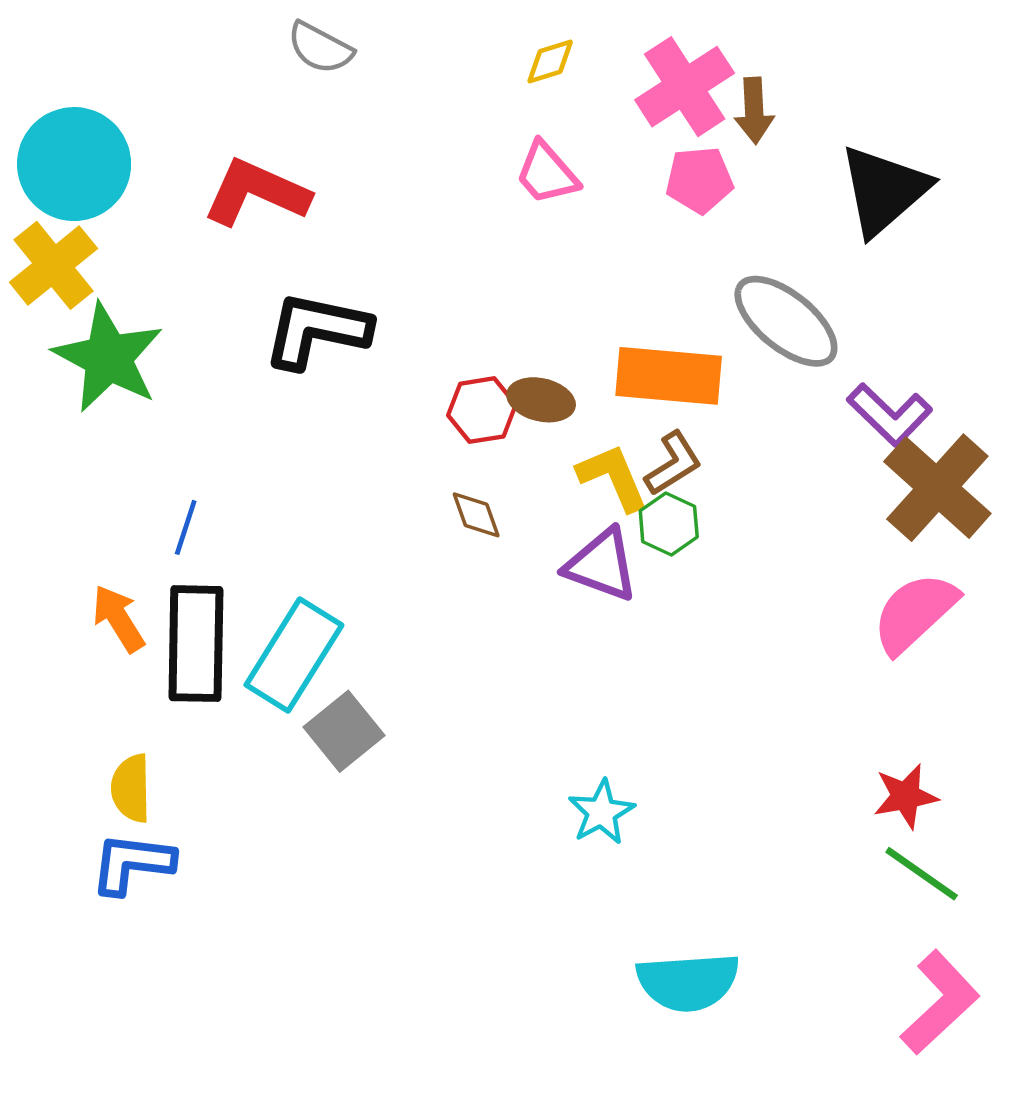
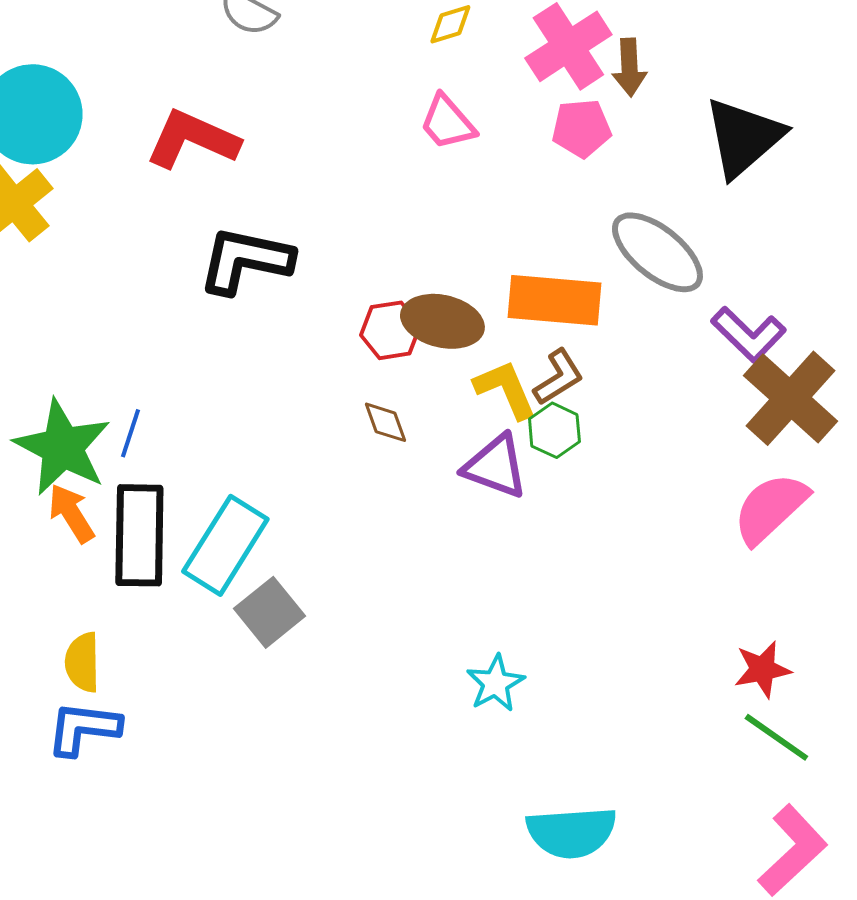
green star: (108, 358) -> (62, 447), moved
brown ellipse: (541, 400) -> (442, 321), size x1.4

